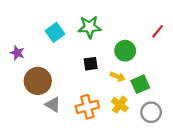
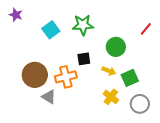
purple star: (17, 53) -> (16, 15), moved
orange cross: (87, 107) -> (66, 77), moved

